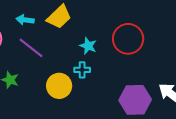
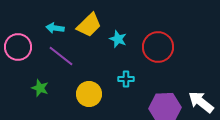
cyan star: (88, 46) -> (118, 39), moved
cyan cross: (82, 70) -> (126, 79), moved

